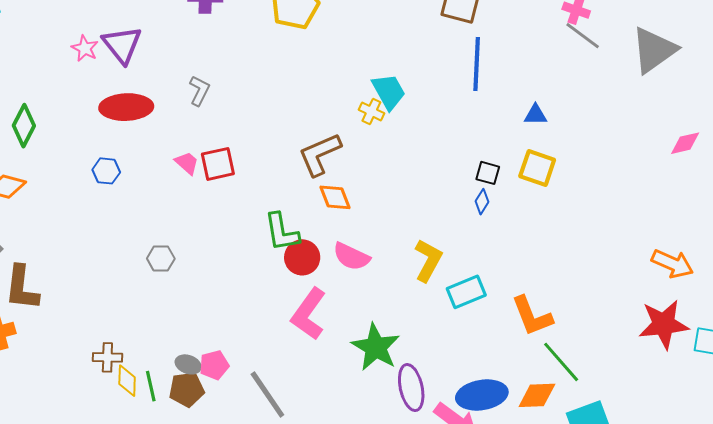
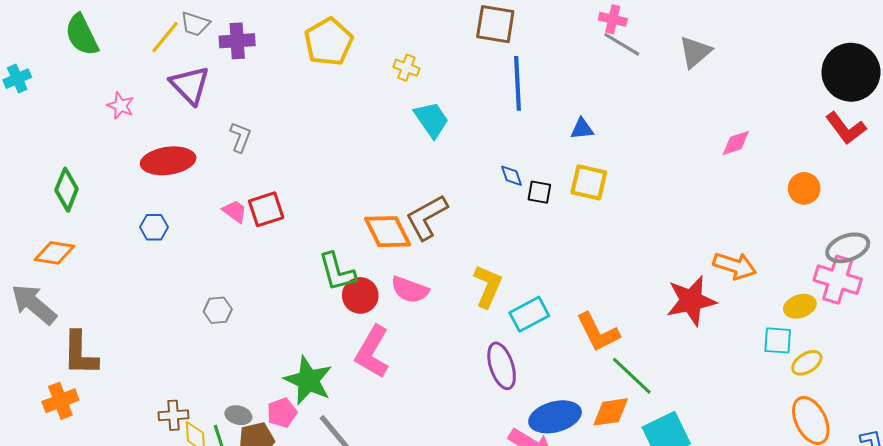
purple triangle: (122, 45) -> (190, 85), moved
gray triangle: (654, 50) -> (695, 52), size x0.7
yellow cross: (371, 111) -> (406, 68), moved
brown L-shape: (320, 154) -> (427, 217), moved
orange diamond: (335, 197) -> (388, 232), size x1.4
blue diamond: (482, 202) -> (512, 176), moved, turned -45
red star: (664, 324) -> (691, 301), moved
green star: (376, 347) -> (308, 380), moved
gray ellipse: (188, 364) -> (238, 415), moved
purple ellipse: (411, 388) -> (502, 366), moved

